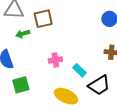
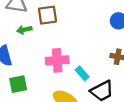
pink cross: (55, 60) -> (57, 60), size x1.5

